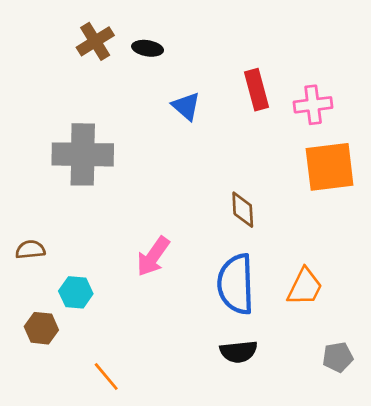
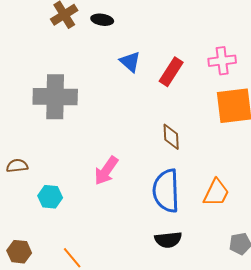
red rectangle: (256, 90) -> (171, 72), moved, turned 48
brown hexagon: (41, 328) -> (19, 252), moved

